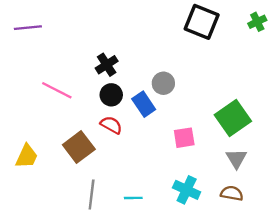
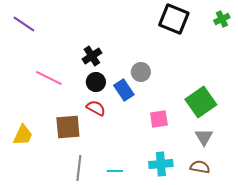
purple line: (28, 28) -> (24, 24), turned 40
brown square: (79, 147) -> (68, 127), turned 32
cyan cross: (187, 190) -> (161, 164), turned -30

